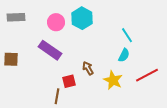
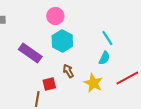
cyan hexagon: (82, 18) -> (62, 41), moved
pink circle: (56, 22) -> (55, 16), moved

